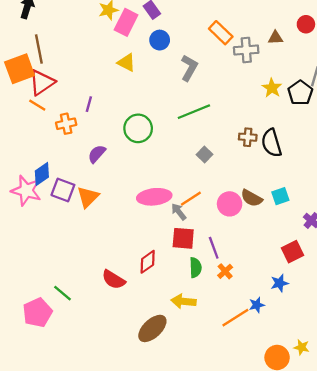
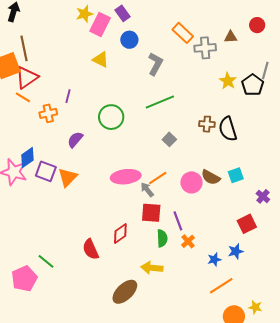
red semicircle: (114, 280) -> (91, 249), turned 35
blue star: (257, 305) -> (214, 259), moved
orange line: (235, 318) -> (221, 286), moved

